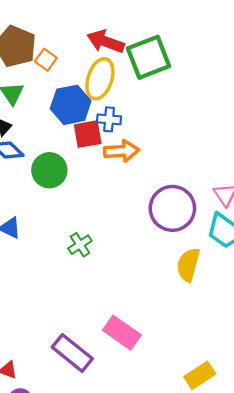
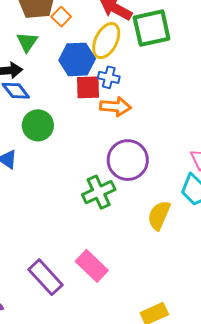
green circle: (49, 170) -> (38, 125), moved
purple circle: (172, 208) -> (128, 160), moved
green cross: (80, 245) -> (99, 192), moved, size x1.5

